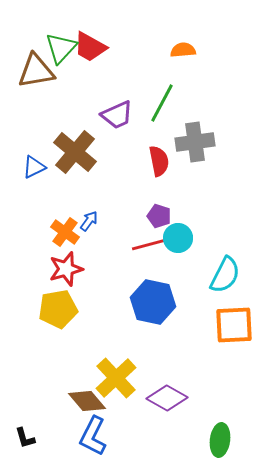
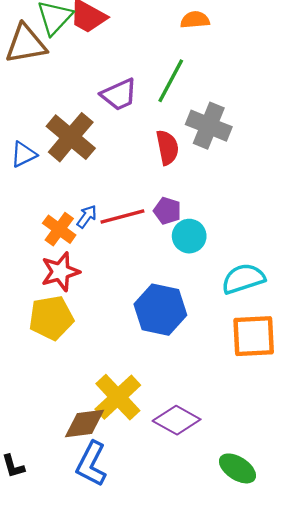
gray cross: (195, 142) -> (209, 126), turned 30
red line: (151, 244) -> (122, 217), moved
cyan semicircle: (225, 275) -> (243, 279), turned -135
brown diamond: (87, 401) -> (84, 424), turned -57
green ellipse: (220, 440) -> (237, 468), turned -64

